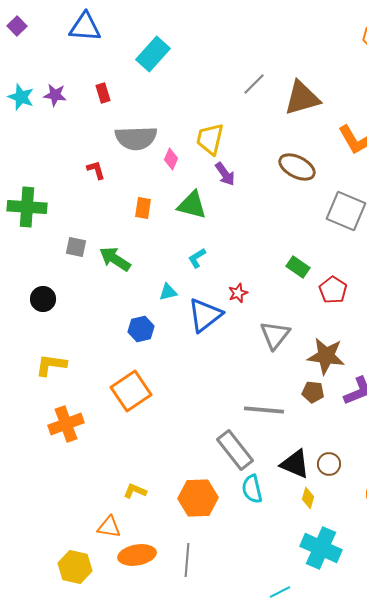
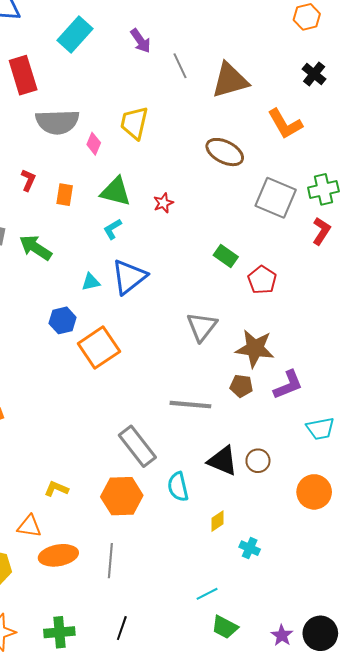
gray line: (254, 84) -> (180, 66), turned -70
red rectangle: (103, 93) -> (23, 75), size x1.8
red L-shape: (96, 170) -> (28, 180), moved, turned 40
purple arrow: (225, 174) -> (141, 41), moved
cyan L-shape: (197, 258) -> (112, 229), moved
red star: (238, 293) -> (163, 203), moved
blue triangle: (205, 315) -> (129, 277), moved
orange square: (131, 391) -> (99, 347), moved
gray rectangle: (235, 450) -> (137, 446), moved
yellow diamond: (308, 498) -> (217, 521), moved, turned 40
cyan cross: (321, 548) -> (250, 548), size x0.5

